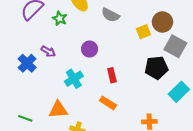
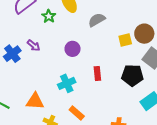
gray semicircle: (110, 15) -> (97, 20), turned 114
red rectangle: (112, 75) -> (97, 73), moved
cyan cross: (74, 79) -> (67, 83), moved
orange rectangle: (108, 103) -> (77, 113), moved

